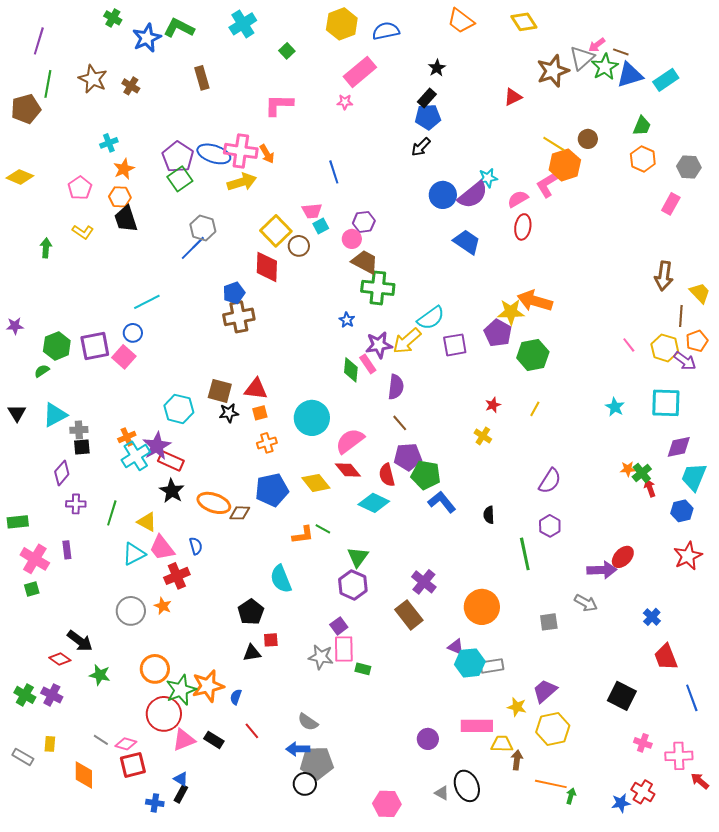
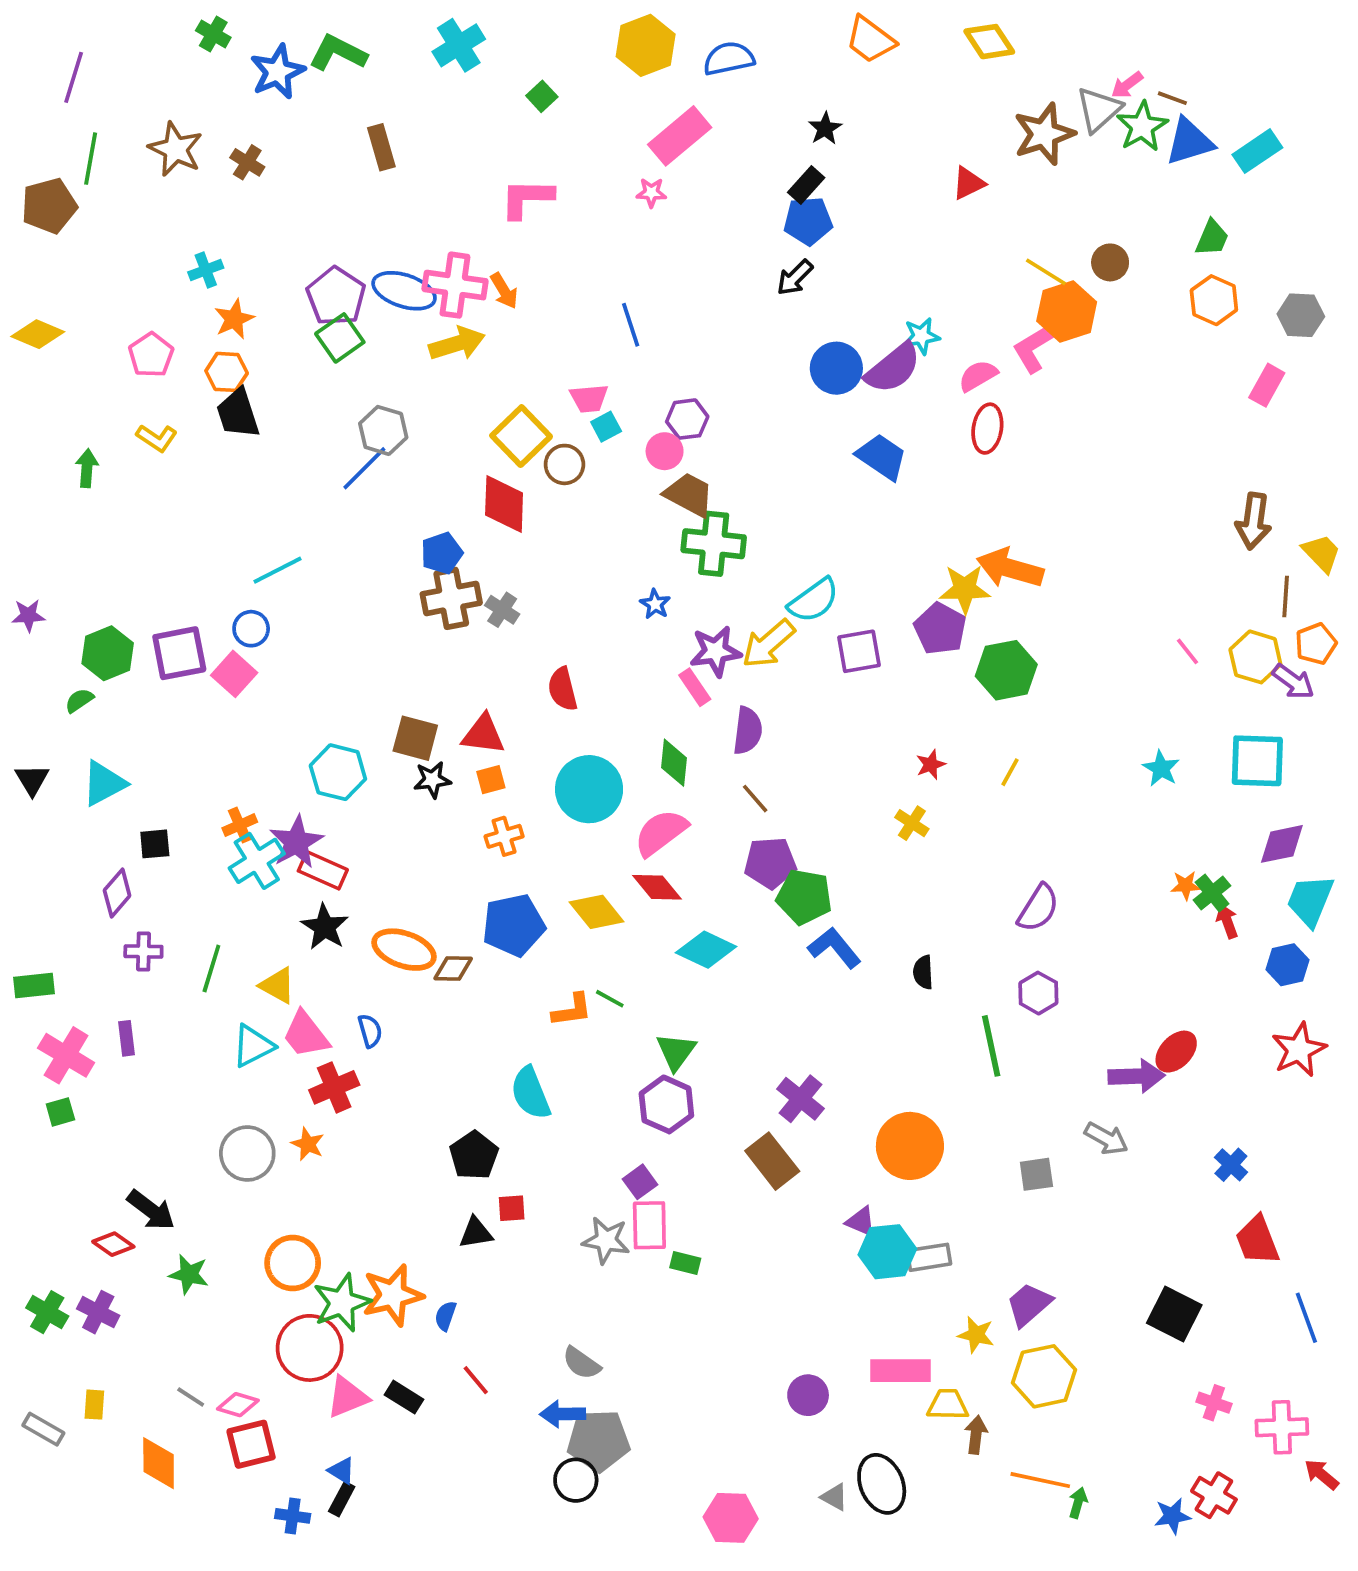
green diamond: (351, 370) -> (674, 763), moved
gray cross: (79, 430) -> (502, 610), moved, turned 36
red semicircle: (387, 475) -> (563, 689), moved

